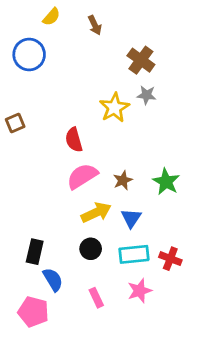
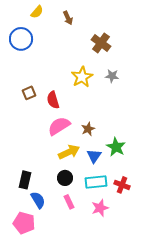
gray star: (147, 95) -> (112, 76), moved
brown square: (15, 123) -> (29, 93), moved
green star: (166, 182) -> (116, 147), moved
pink rectangle: (96, 298) -> (69, 202), moved

